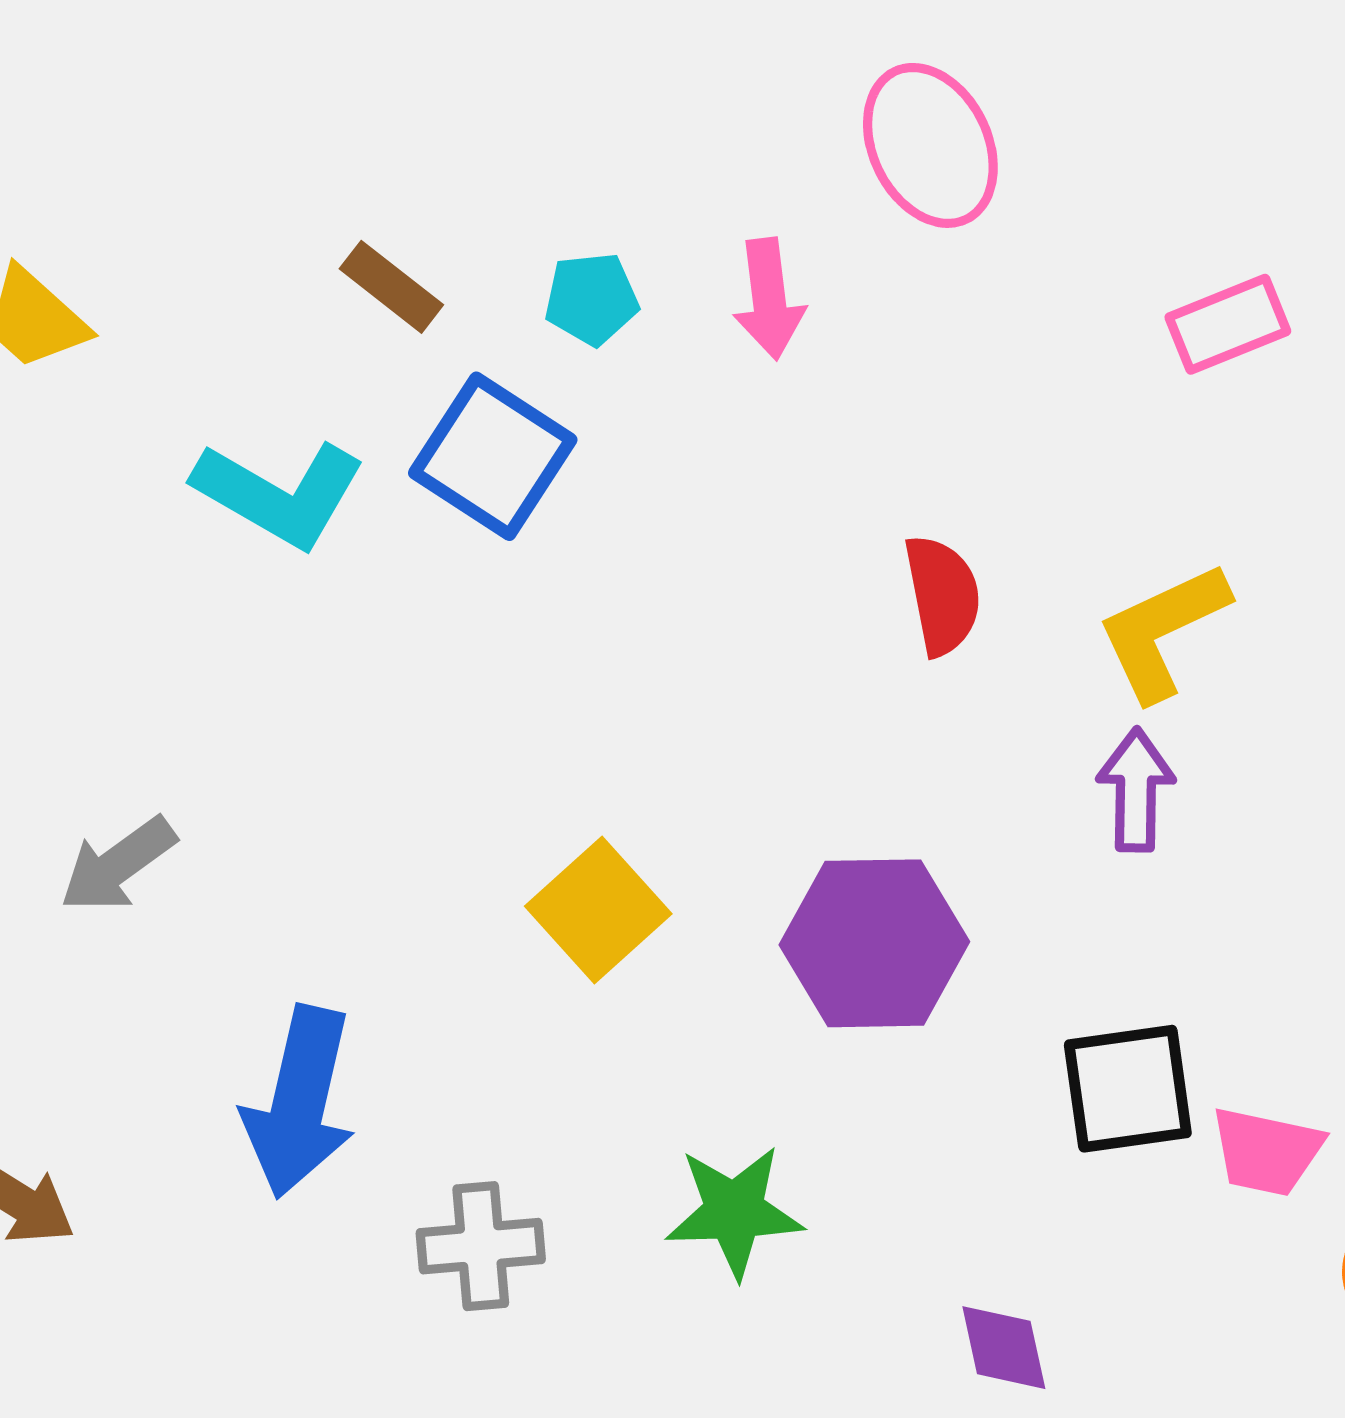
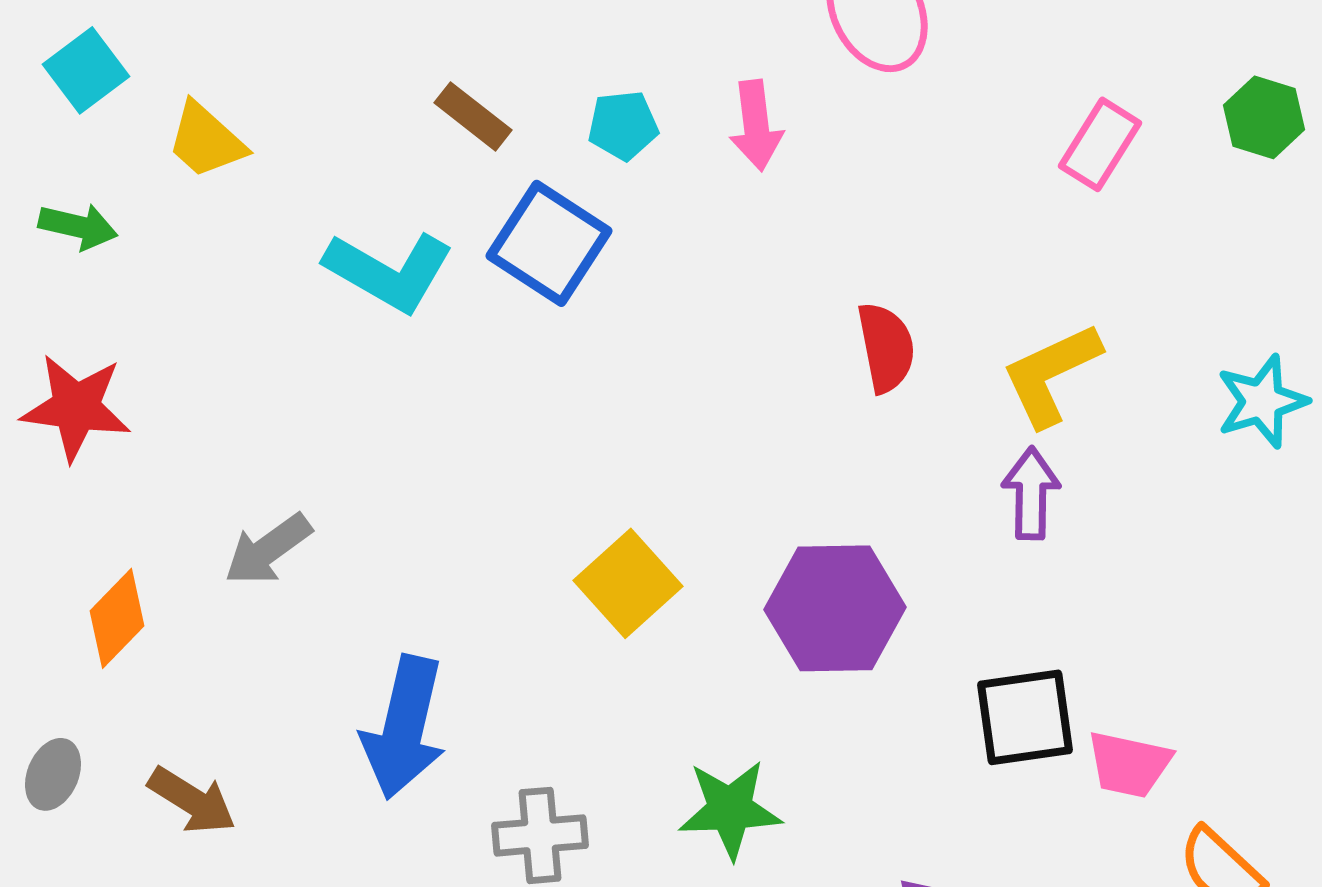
pink rectangle: (1228, 324) -> (1100, 144), turned -36

